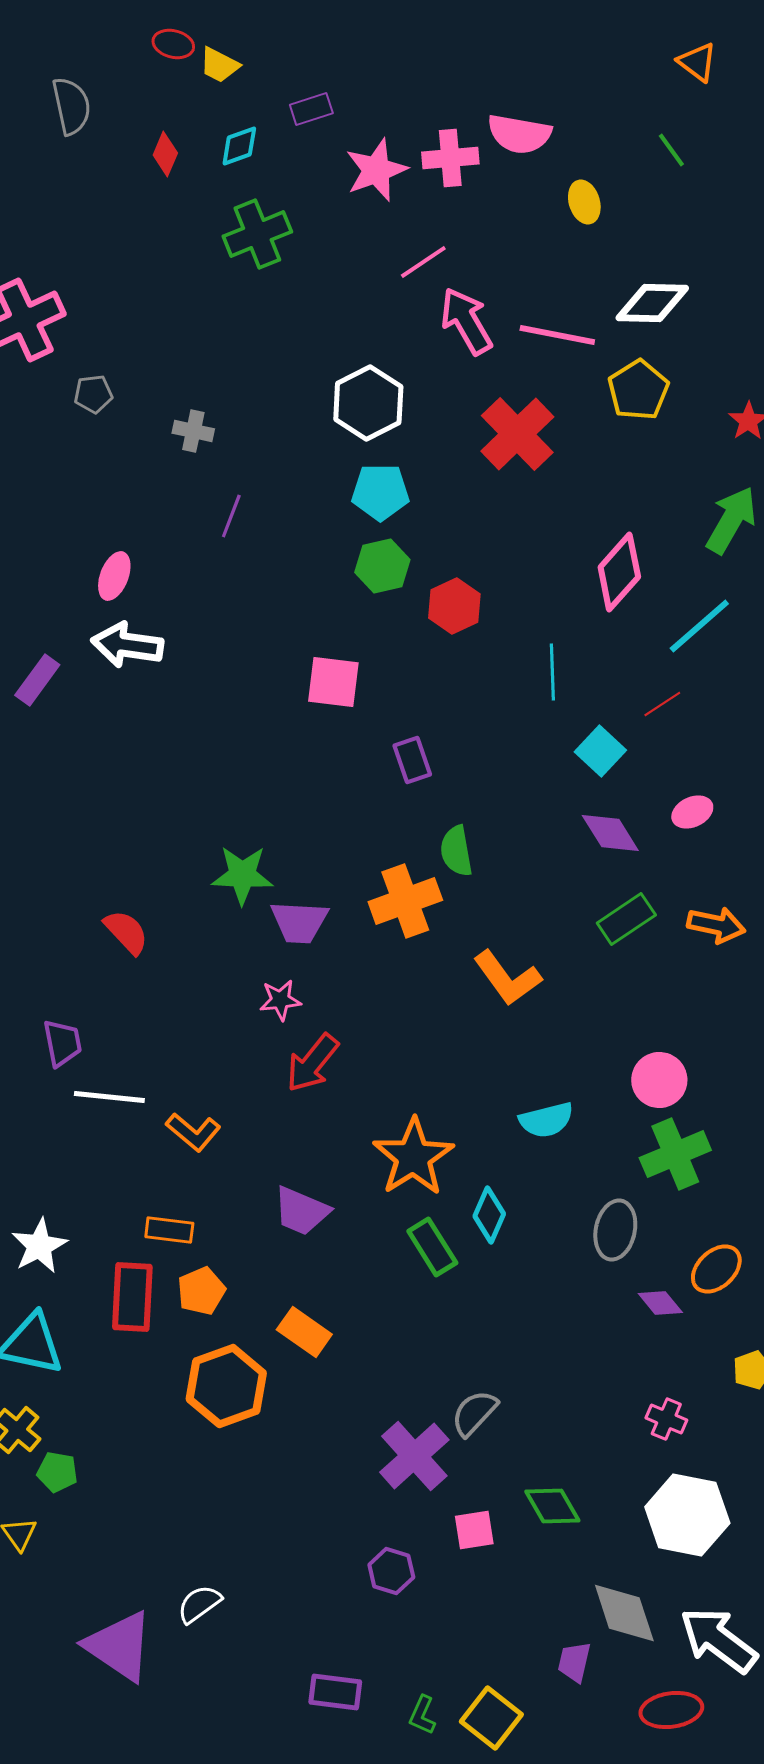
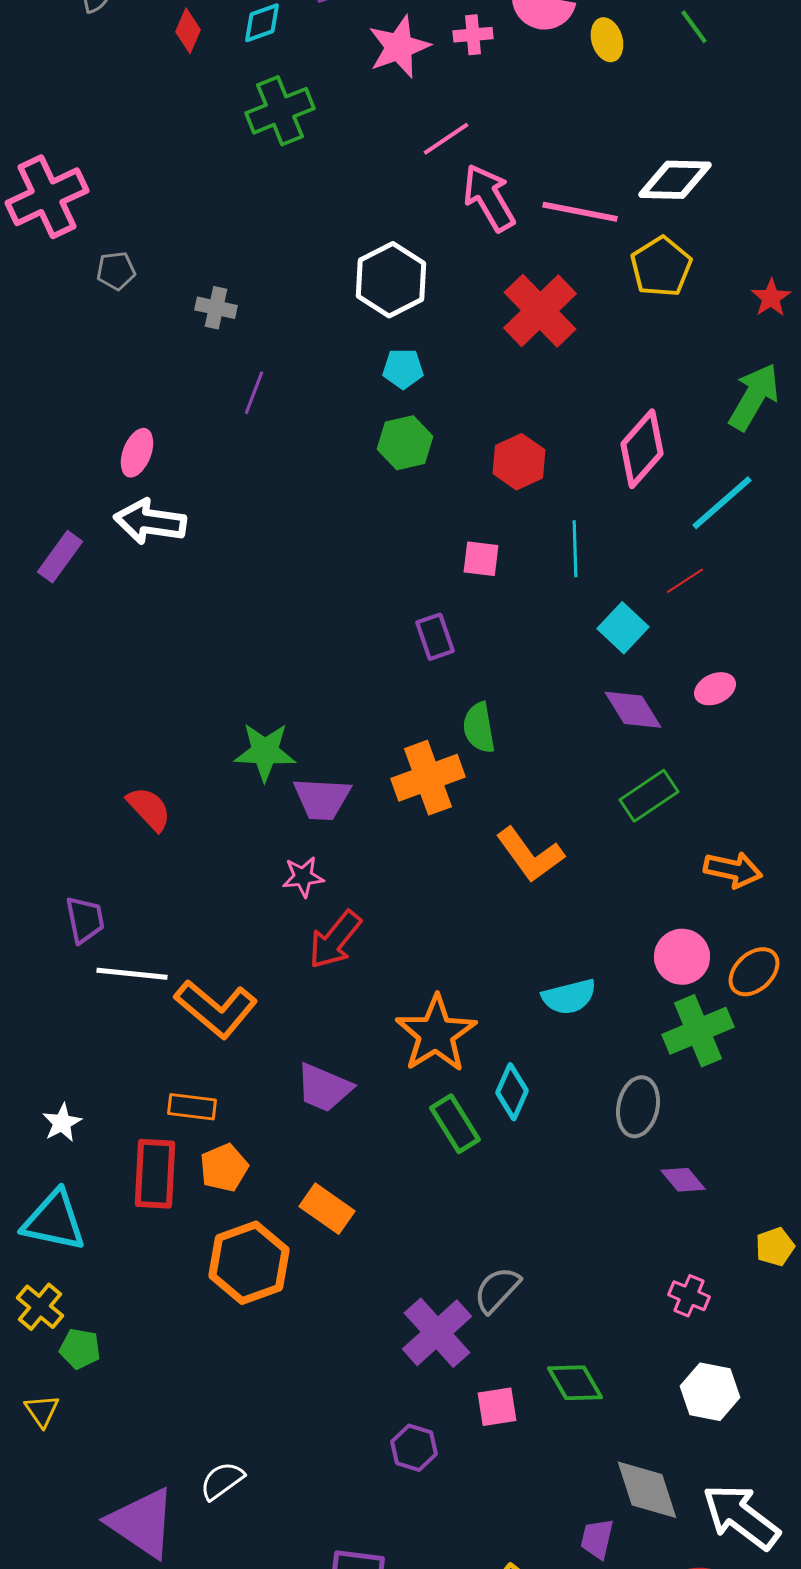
pink cross: (450, 158) -> (473, 35), size x0.7
yellow ellipse: (584, 202) -> (607, 40), moved
cyan pentagon: (380, 492) -> (403, 369), size x0.7
red hexagon: (454, 606) -> (519, 462), moved
pink square: (333, 682) -> (481, 559), moved, size x0.7
orange arrow: (716, 925) -> (733, 870), moved
orange L-shape: (193, 1132) -> (216, 1009), size x1.5
white star: (39, 1246) -> (62, 1123), size x0.7
orange ellipse: (716, 1269) -> (754, 972), moved
white hexagon: (687, 1515) -> (710, 1392), size x0.7

